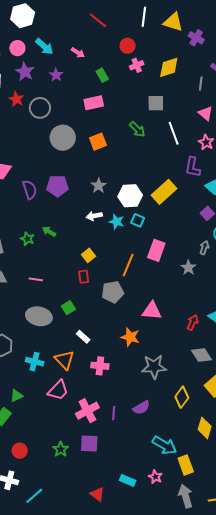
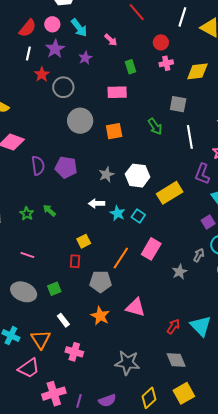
white hexagon: (130, 196) -> (138, 176), moved
orange star: (130, 337) -> (100, 316), moved

